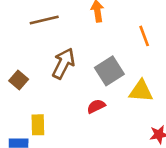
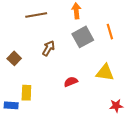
brown arrow: (63, 63) -> (48, 48), size x0.7
gray square: (109, 71) -> (83, 37), moved

